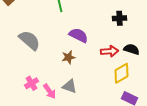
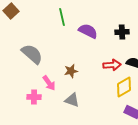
purple semicircle: (78, 35) -> (88, 31), moved
pink cross: (31, 83) -> (34, 97), turned 32
pink arrow: (49, 91) -> (49, 83), moved

